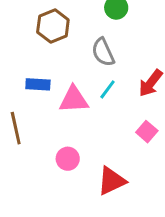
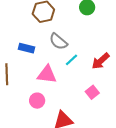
gray semicircle: (103, 52) -> (58, 41), moved, turned -36
pink triangle: (74, 100) -> (47, 74), moved

